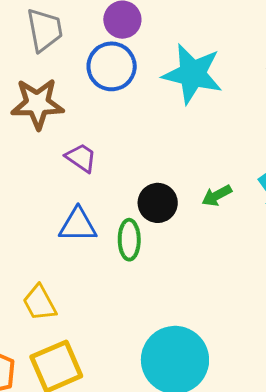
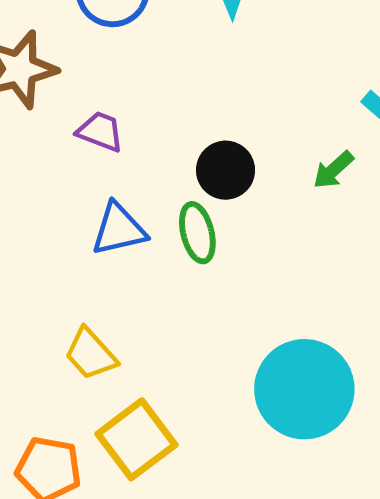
green arrow: (217, 196) -> (333, 170), moved

